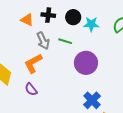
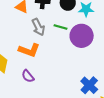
orange L-shape: (33, 63) -> (29, 50), turned -130
purple circle: (86, 63) -> (82, 36), moved

